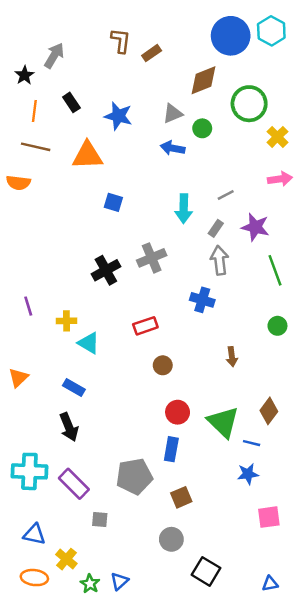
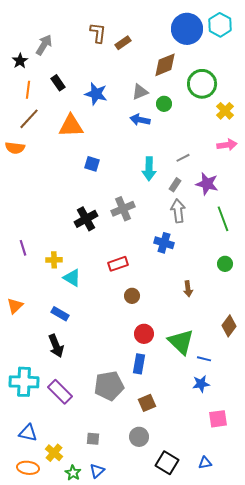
brown line: (36, 147) -> (29, 119), turned -60
brown diamond: (269, 411) -> (229, 326), moved
gray square: (100, 520) -> (93, 439), moved
blue triangle: (270, 584) -> (205, 463), moved

